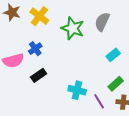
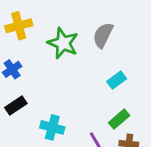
yellow cross: (39, 16) -> (19, 26), turned 36
cyan cross: (77, 90) -> (52, 127), moved

